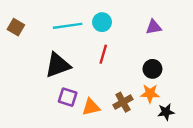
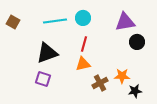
purple triangle: (154, 27) -> (125, 22), size x1.5
black circle: (152, 69) -> (137, 42), moved
purple square: (68, 97) -> (43, 79), moved
orange triangle: (91, 107) -> (83, 64), moved

